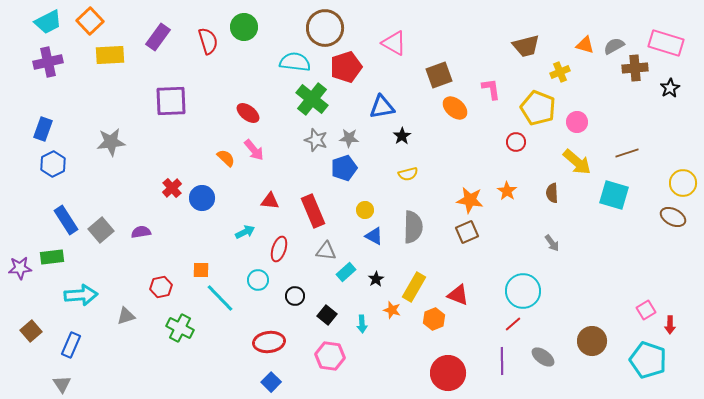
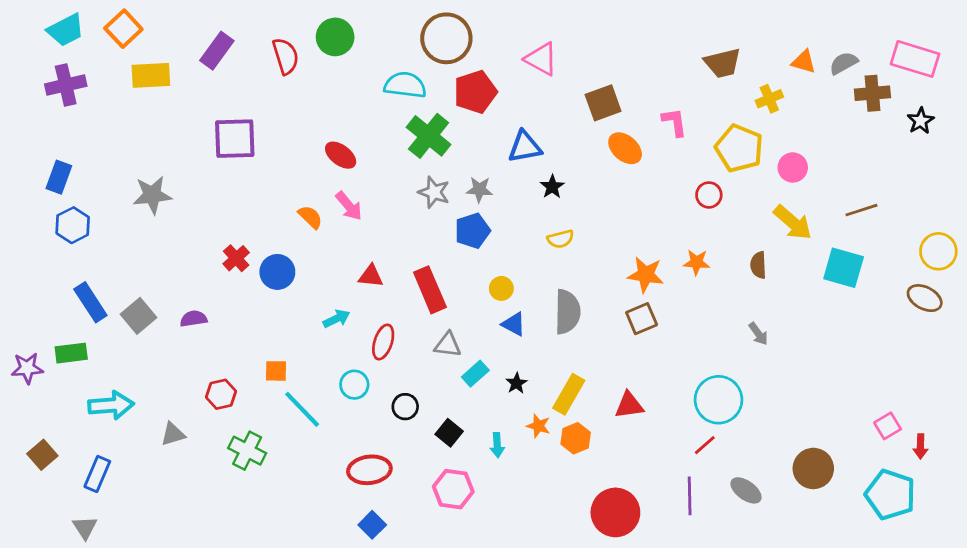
orange star: (507, 191) -> (697, 262), turned -30
red triangle: (458, 295) -> (629, 405), turned -30
orange hexagon: (434, 319) -> (576, 438), moved

